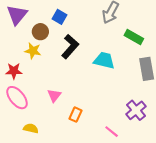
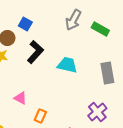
green rectangle: (134, 37) -> (100, 29), moved
pink triangle: (54, 95) -> (20, 98), turned -40

